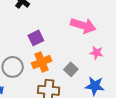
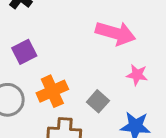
purple square: (36, 38) -> (24, 52), moved

